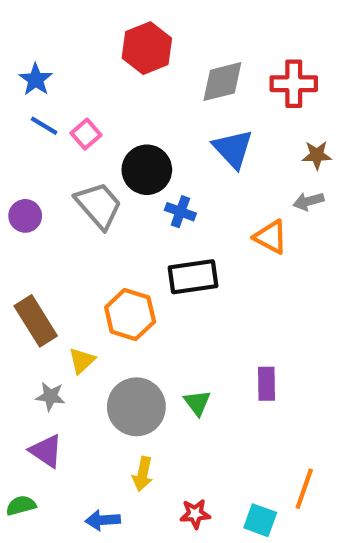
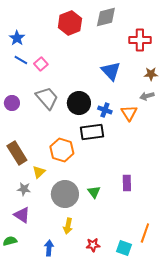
gray diamond: (222, 82) -> (106, 17), moved
black circle: (147, 170) -> (79, 103), moved
blue cross: (180, 212) -> (105, 110), moved
orange triangle: (271, 237) -> (129, 113), turned 30
blue arrow: (103, 520) -> (49, 248), turned 98

